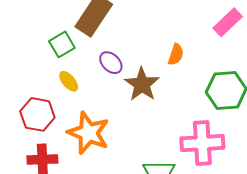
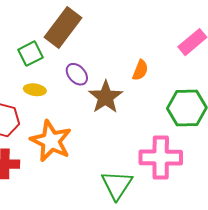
yellow ellipse: (69, 81) -> (35, 90), turned -45

